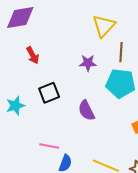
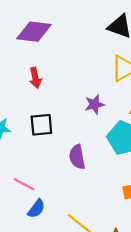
purple star: (88, 63) -> (94, 104), turned -30

